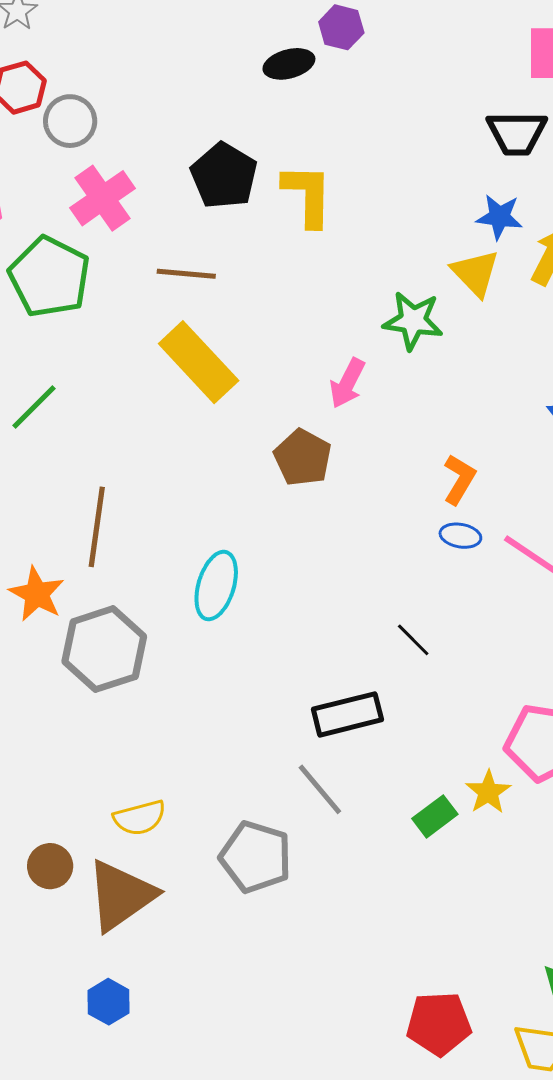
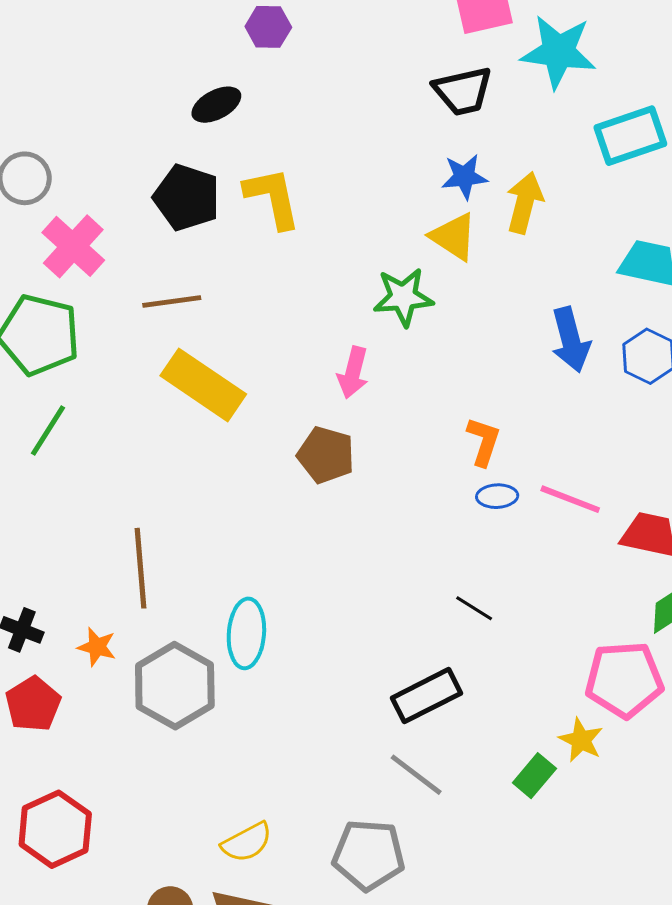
black ellipse: (289, 64) -> (216, 105), moved
green line: (34, 407) -> (48, 430), moved
cyan ellipse: (216, 586) -> (246, 633), moved
orange star: (37, 594) -> (97, 647), size x0.7

